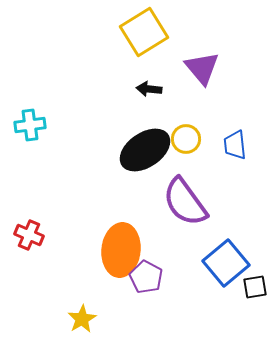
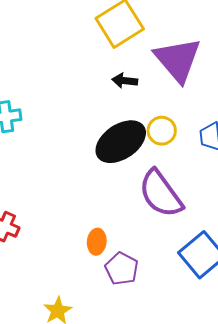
purple triangle: (202, 68) -> (178, 60), size x1.4
orange ellipse: (121, 250) -> (97, 242), size x0.5

